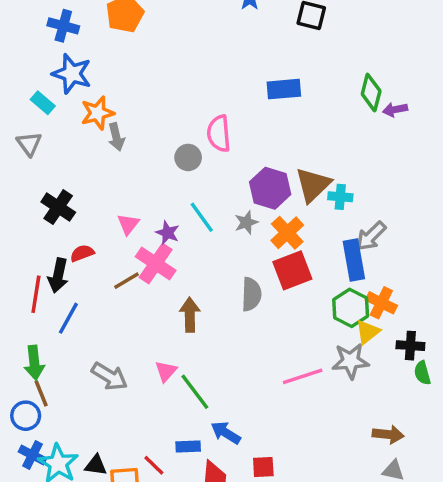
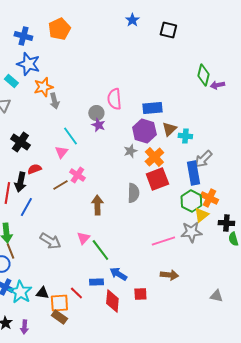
blue rectangle: (284, 89) -> (152, 108), moved
brown triangle: (313, 185) -> (169, 129), size x0.7
cyan line: (202, 217) -> (70, 136), moved
purple star: (168, 233) -> (98, 125), moved
pink cross: (156, 263) -> (77, 175), size x0.7
brown arrow: (388, 434) -> (169, 275), moved

